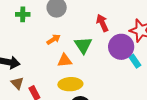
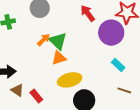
green triangle: (83, 45) -> (58, 41), moved
cyan rectangle: (135, 61) -> (118, 65), moved

